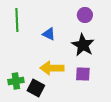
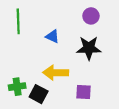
black star: (83, 45) -> (89, 48), turned -30
purple square: (83, 74) -> (83, 92), moved

